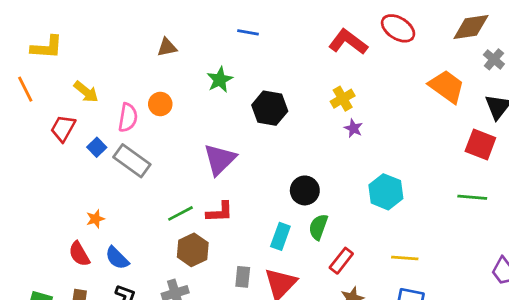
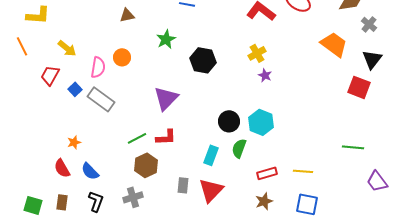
cyan hexagon: (386, 192) -> (261, 122), moved
green line: (472, 197) -> (353, 147), moved
red rectangle: (341, 261) -> (267, 173), moved, turned 36

